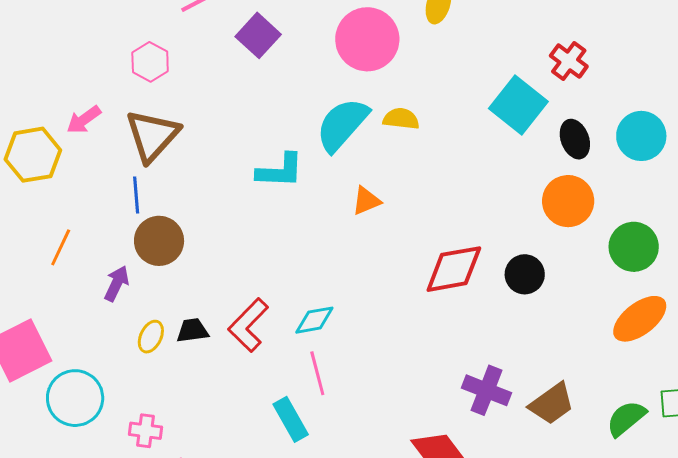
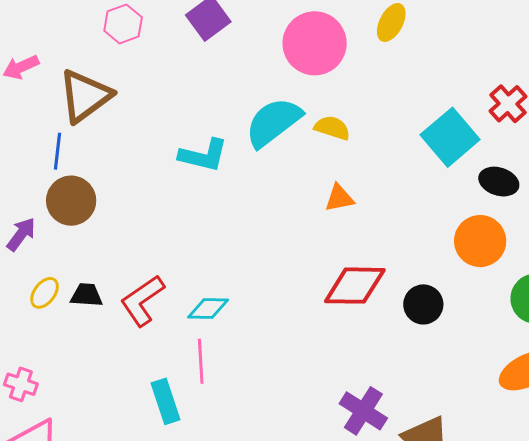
pink hexagon: (150, 62) -> (123, 24), moved
black ellipse: (575, 139) -> (499, 182), turned -63
orange triangle: (366, 201) -> (339, 198), moved

